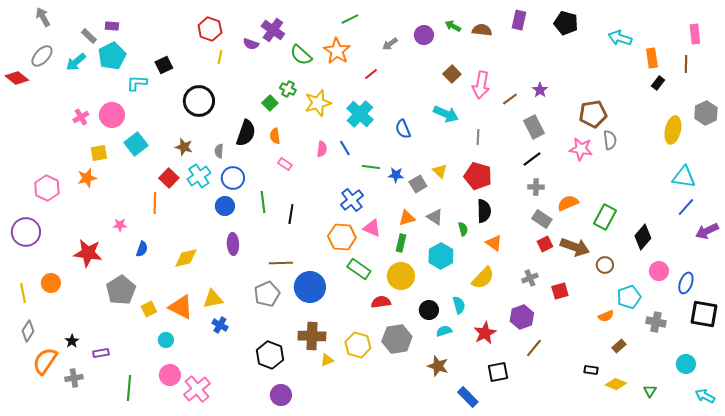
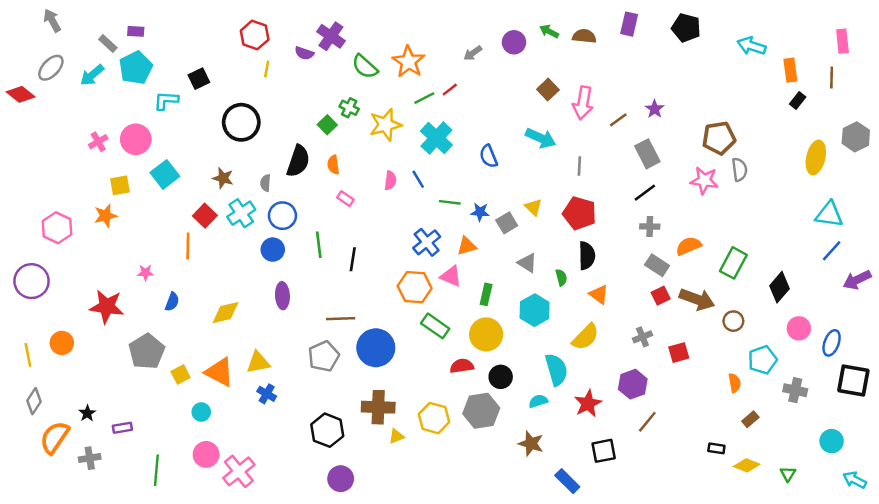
green line: (350, 19) -> (424, 98), moved
orange triangle: (407, 218) -> (467, 246), moved
cyan semicircle: (459, 305) -> (556, 370), size x1.5
black circle: (429, 310) -> (501, 377), moved
orange semicircle: (606, 316) -> (735, 383), turned -77

